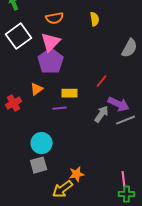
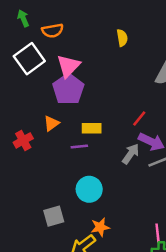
orange semicircle: (55, 18) -> (53, 31), moved
red line: (102, 81) -> (139, 118), moved
cyan circle: (42, 143) -> (89, 189), moved

